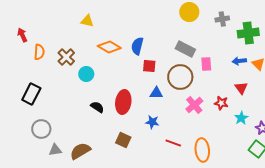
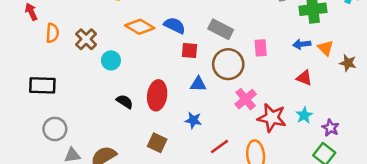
blue semicircle: (137, 46) -> (175, 26), turned 102
gray rectangle: (185, 49) -> (221, 29), moved
red triangle: (241, 88) -> (304, 78), turned -32
black rectangle: (31, 94) -> (42, 85), turned 65
red star: (221, 103) -> (272, 118), moved, size x1.6
red line: (173, 143) -> (219, 146), turned -56

